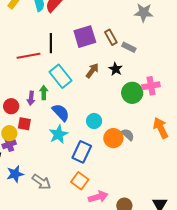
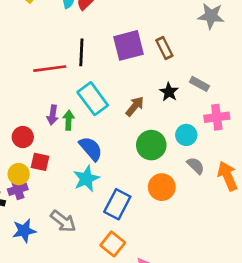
gray rectangle: (129, 47) -> (199, 84), moved
brown arrow: (92, 71) -> (135, 106), moved
green circle: (132, 93) -> (151, 145), moved
purple arrow: (31, 98) -> (53, 115), moved
cyan circle: (94, 121) -> (186, 135), moved
gray semicircle: (128, 135) -> (196, 166), moved
gray arrow: (41, 182) -> (63, 221), moved

